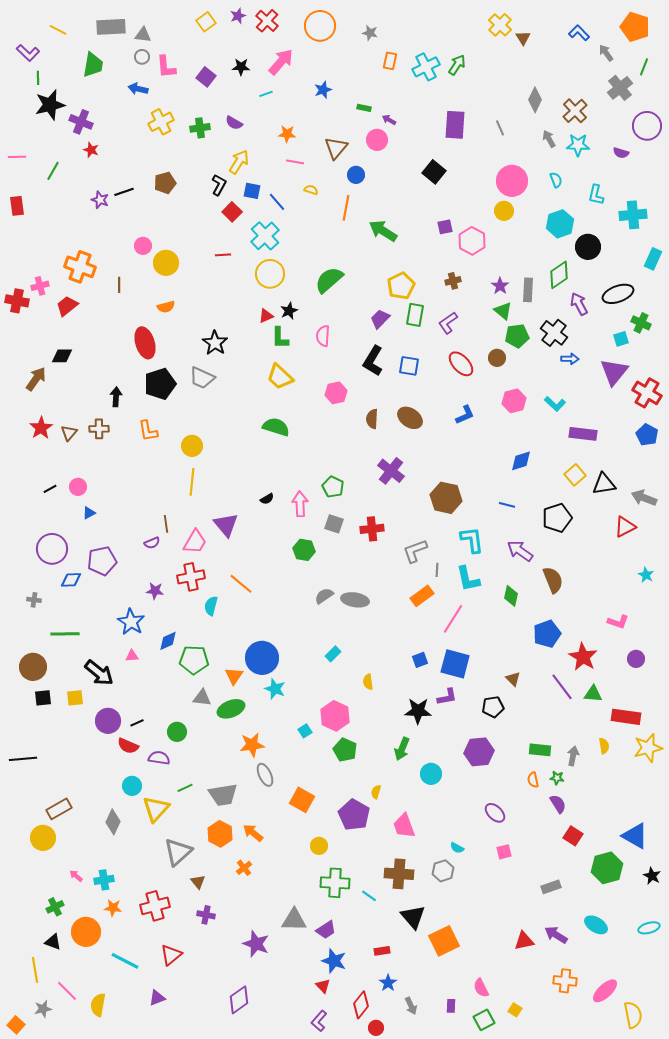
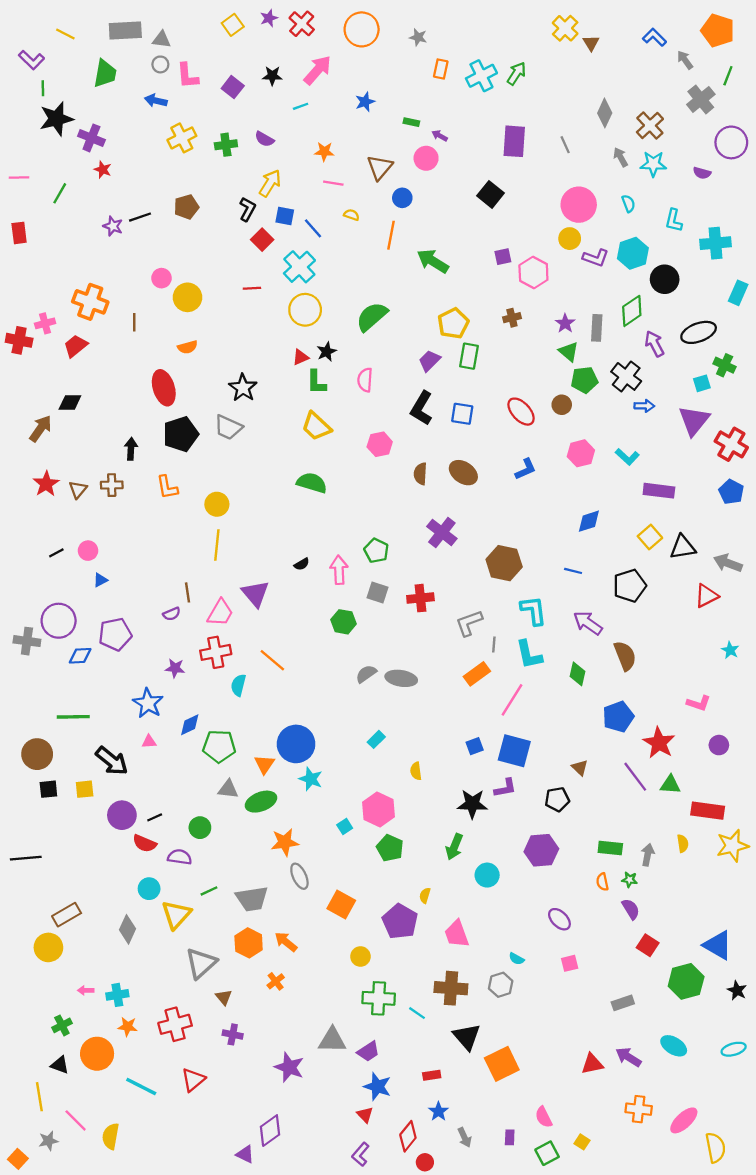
purple L-shape: (448, 323) -> (596, 258), moved, turned -125
gray cross: (34, 600) -> (27, 641), moved, size x1.6
pink arrow: (76, 876) -> (86, 990), turned -40
purple triangle: (157, 998) -> (245, 1154), moved, turned 48

